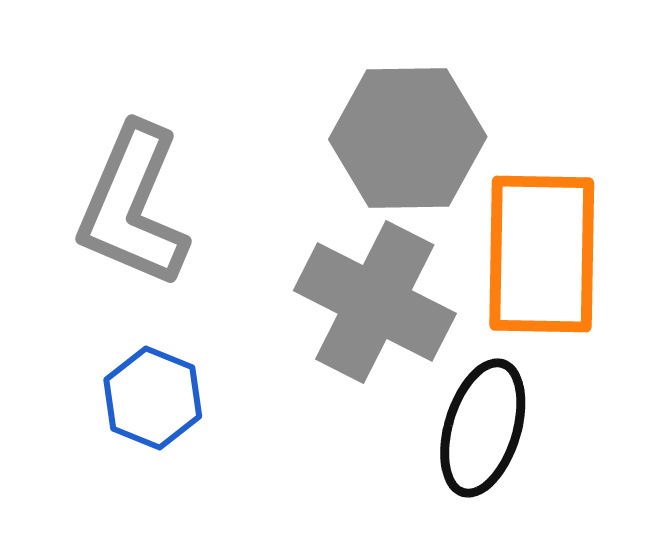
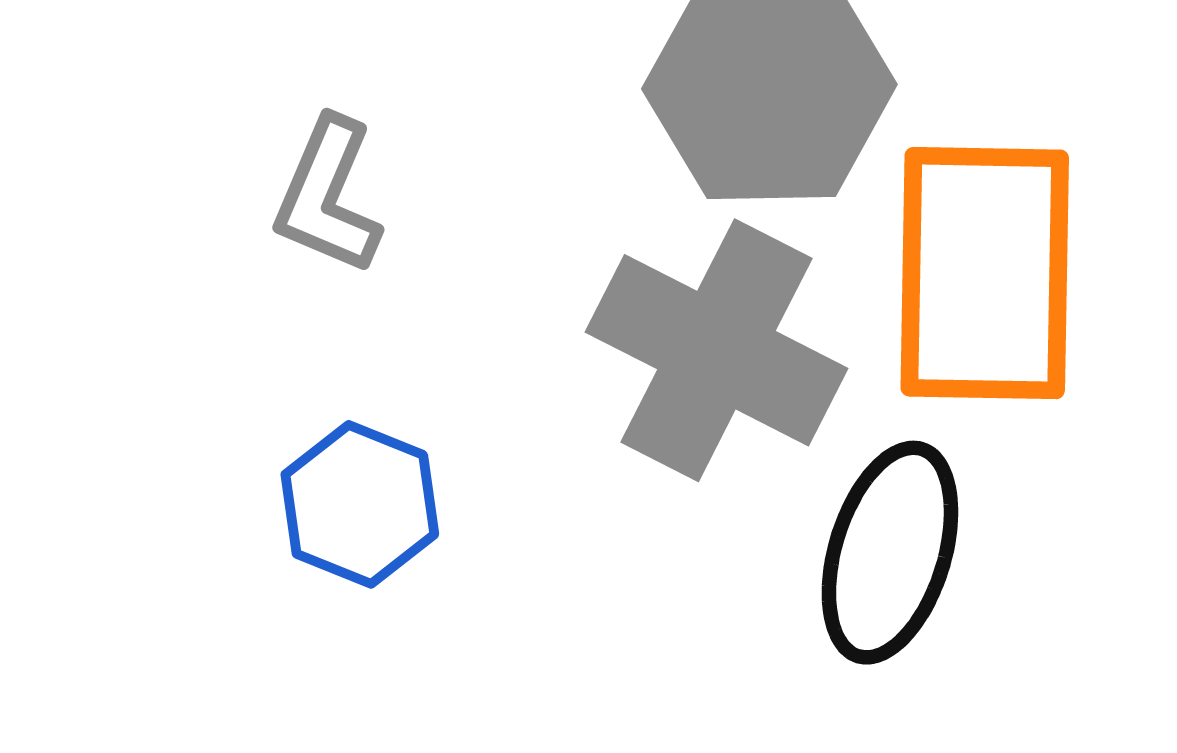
gray L-shape: (133, 206) -> (328, 196), size x0.6

